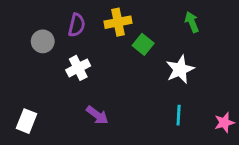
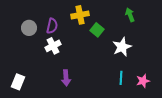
purple semicircle: (77, 25) -> (52, 26), moved
purple arrow: (97, 115) -> (66, 78), turned 49
pink star: (224, 123) -> (143, 81), moved

